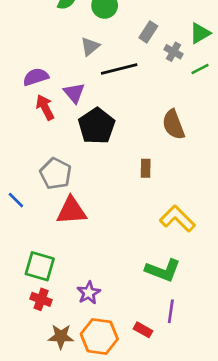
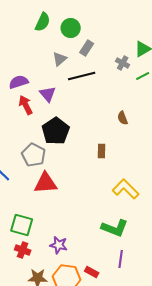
gray rectangle: (148, 32) -> (87, 48), moved
brown semicircle: (173, 125) -> (123, 118), size x0.6
black pentagon: (97, 126) -> (56, 131), moved
purple star: (89, 293) -> (59, 245), turned -30
red rectangle: (143, 330) -> (92, 272), moved

